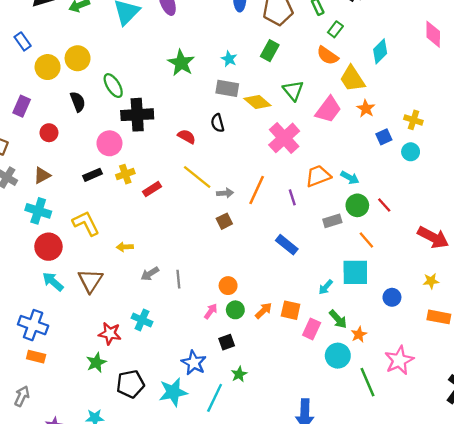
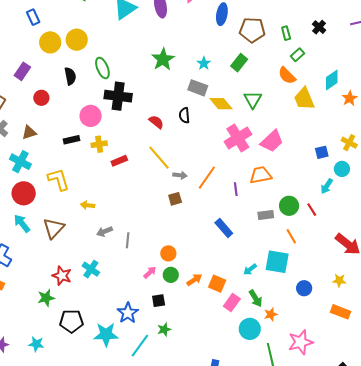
orange star: (366, 109) -> (350, 98), moved
pink trapezoid: (328, 110) -> (272, 141), moved
cyan arrow: (350, 178) -> (327, 186), moved, turned 84

